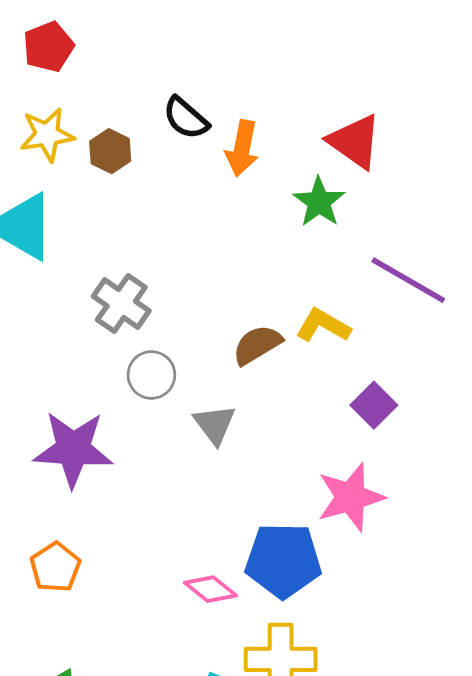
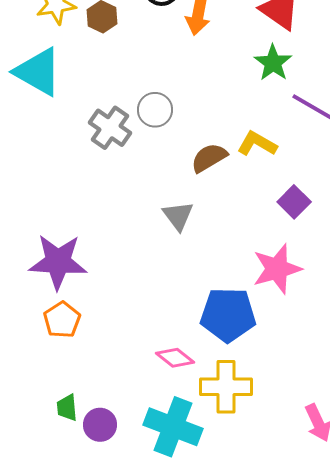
green star: (319, 202) -> (273, 63), moved
gray circle: (151, 375) -> (155, 110), moved
purple star: (73, 449) -> (58, 262), moved
pink diamond: (210, 589) -> (175, 358), moved

